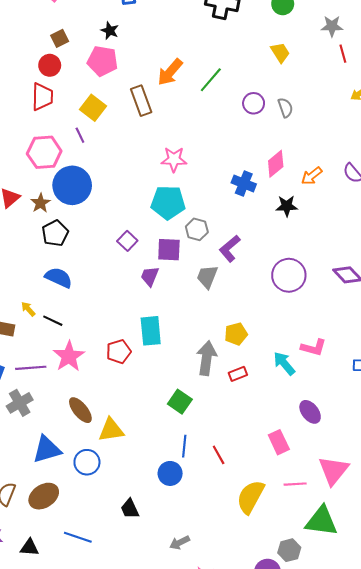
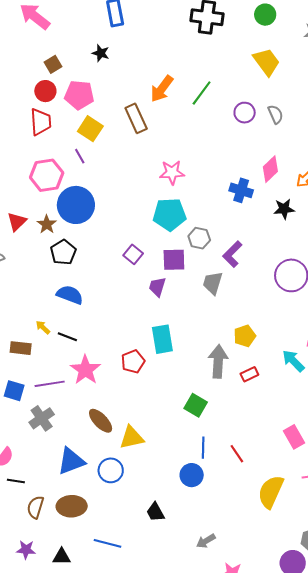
yellow trapezoid: (280, 53) -> (266, 62), size x1.4
pink pentagon: (103, 61) -> (79, 95), moved
brown ellipse: (44, 496) -> (72, 506), turned 36

